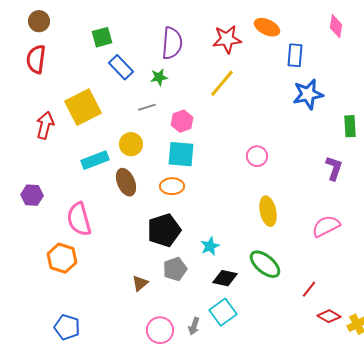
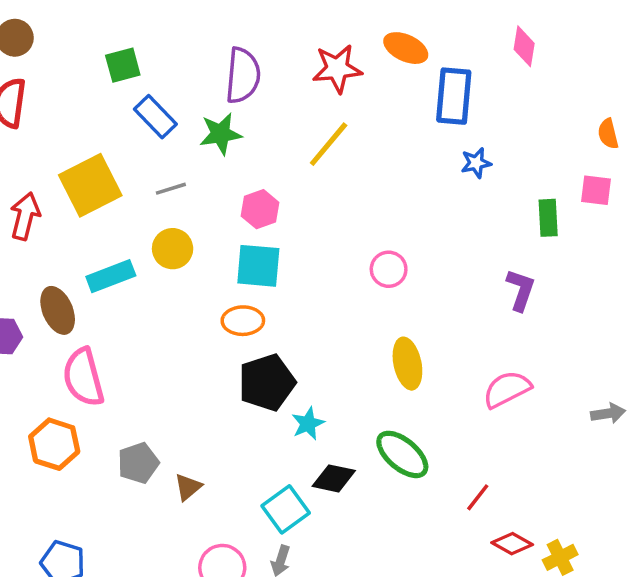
blue rectangle: (295, 55) -> (454, 96), size x1.4
green star: (159, 77) -> (221, 134), size x1.4
blue star: (308, 94) -> (476, 163), size x0.6
gray line: (147, 107) -> (171, 189), moved
brown ellipse: (126, 182) -> (58, 310), moved
black pentagon: (164, 230) -> (267, 382), moved
gray pentagon: (175, 269) -> (138, 463), moved
cyan square: (223, 312) -> (286, 509), moved

